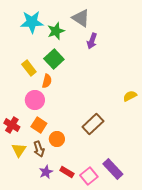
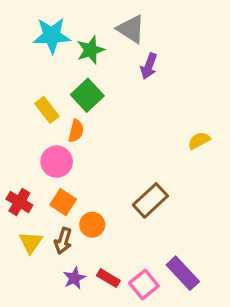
yellow semicircle: (130, 96) -> (199, 141), moved
brown arrow: (39, 149) -> (63, 241), turned 35

